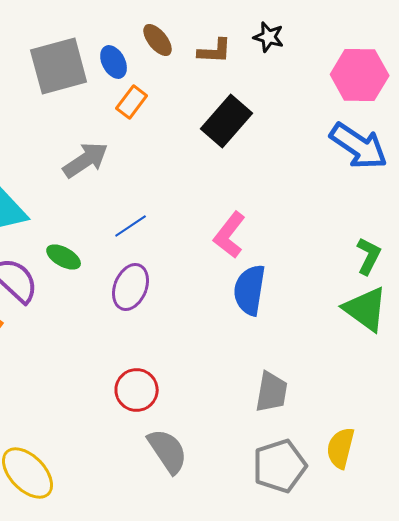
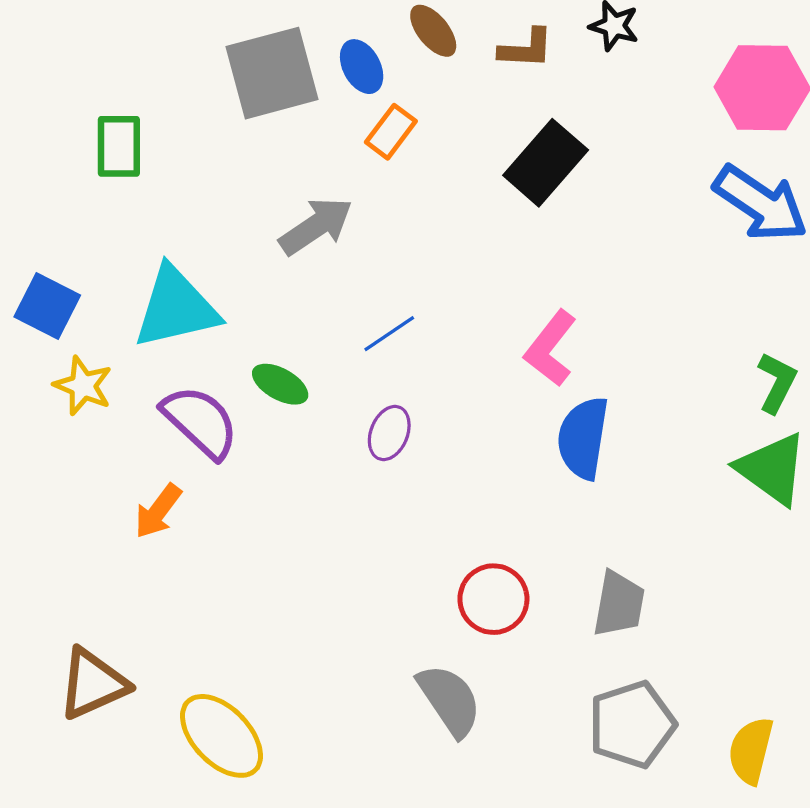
purple ellipse: (131, 287) -> (389, 433), size x0.7
red circle: (137, 390) -> (493, 599), moved
yellow semicircle: (341, 448) -> (751, 751), moved

